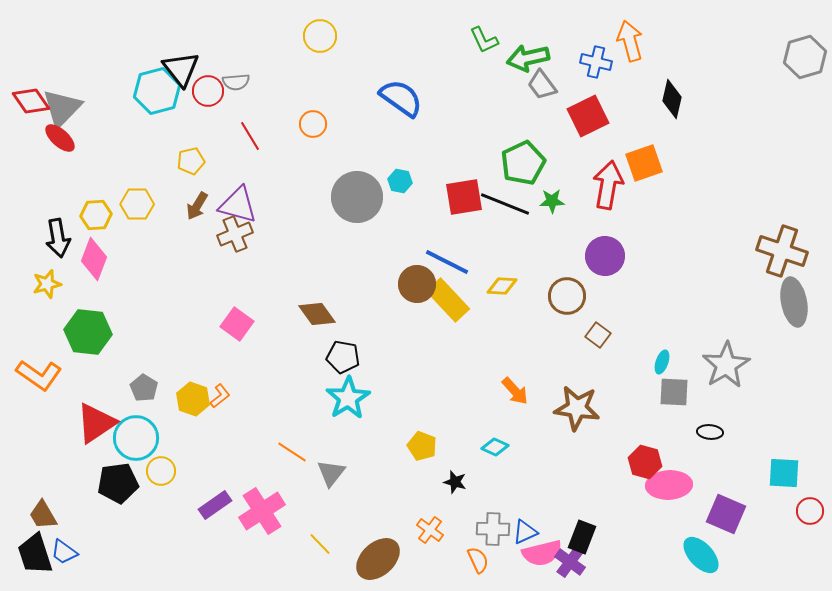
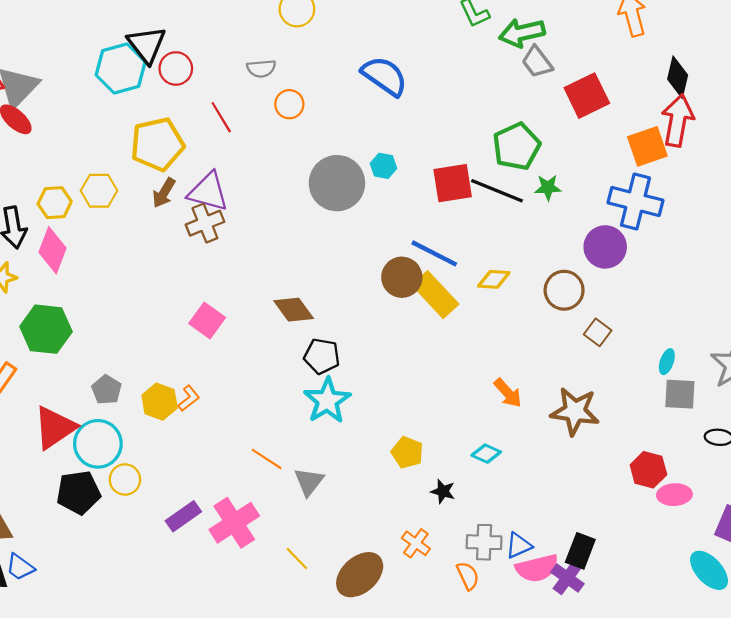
blue cross: (596, 62) -> (635, 202), moved, size x1.6
gray semicircle: (236, 82) -> (261, 68), moved
yellow pentagon: (191, 161) -> (157, 144), size x1.8
red arrow: (608, 185) -> (678, 120), moved
pink ellipse: (669, 485) -> (674, 495), size x0.7

